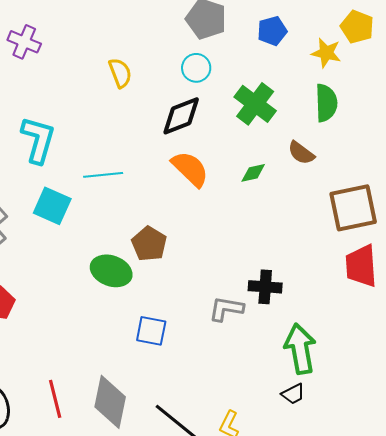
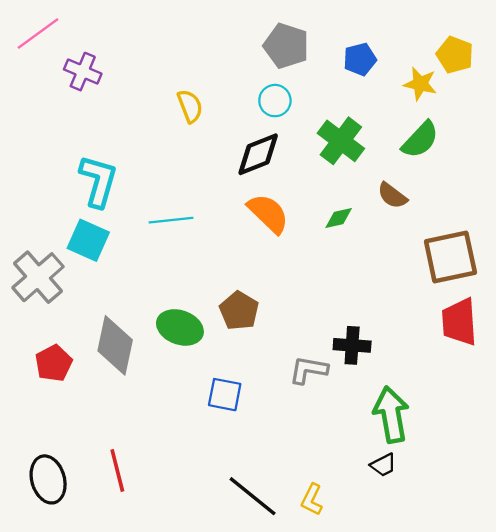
green semicircle: (326, 103) -> (420, 140), turned 45
cyan square: (52, 206) -> (88, 240), moved
brown pentagon: (149, 244) -> (239, 311), moved
gray diamond: (110, 402) -> (115, 345), moved

